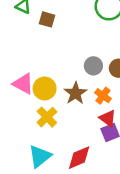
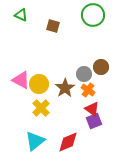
brown square: (47, 19) -> (53, 26), moved
gray circle: (93, 66) -> (84, 74), moved

